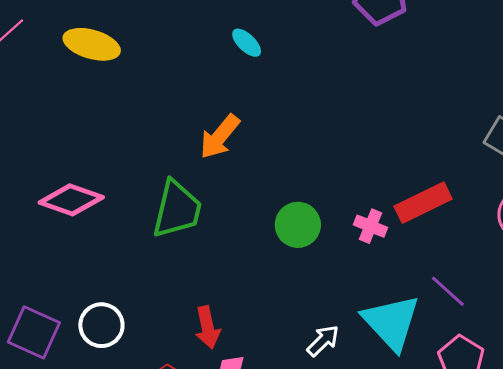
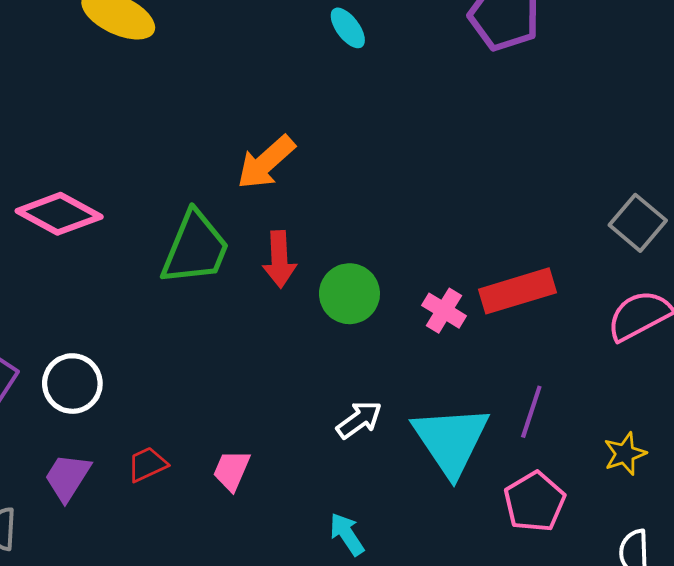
cyan ellipse: (247, 43) -> (348, 28), moved
purple line: (448, 291) -> (531, 412), turned 57
red arrow: (208, 327) -> (279, 259), moved
white arrow: (323, 341) -> (359, 420), moved

